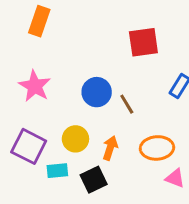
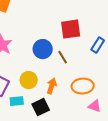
red square: (143, 42) -> (71, 29), moved

